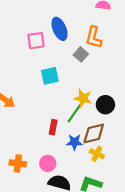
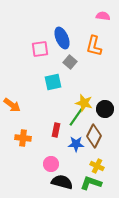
gray square: (81, 54) -> (70, 62), moved
brown diamond: (94, 134) -> (94, 136), turned -50
yellow cross: (97, 154) -> (97, 166), moved
orange cross: (18, 163) -> (23, 138), moved

